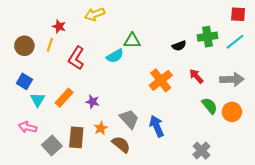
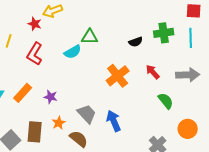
red star: (59, 26) -> (35, 24), moved
cyan line: (235, 42) -> (191, 38), turned -54
orange circle: (232, 112) -> (188, 129), moved

